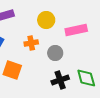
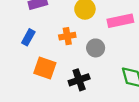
black cross: (60, 80) -> (79, 80), moved

